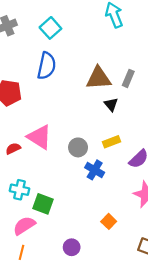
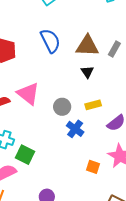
blue semicircle: (47, 66) -> (50, 41), moved, turned -45
black triangle: (111, 104) -> (87, 72), moved
orange square: (109, 221) -> (93, 167), moved, turned -32

